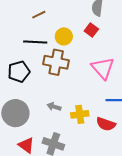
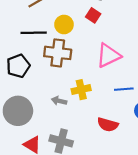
pink triangle: (103, 68) -> (108, 56), turned 50
yellow cross: (80, 114) -> (81, 90), moved
red semicircle: (106, 124) -> (108, 125), moved

